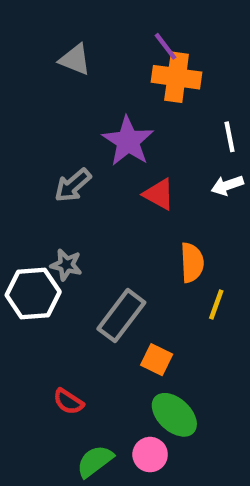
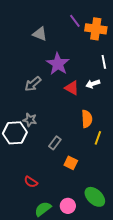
gray triangle: (75, 60) -> (40, 34), moved
orange cross: (177, 77) -> (96, 29), moved
white arrow: (227, 185) -> (93, 84), moved
gray rectangle: (121, 316) -> (55, 143), size x0.6
green ellipse: (174, 415) -> (95, 197), moved

